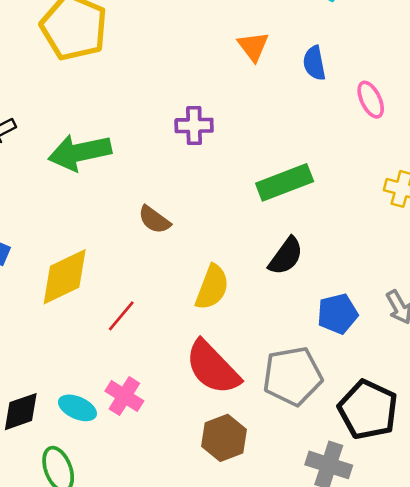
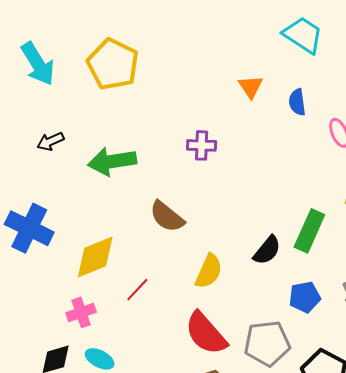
green rectangle: (285, 182) -> (309, 231), moved, turned -48
brown semicircle: (154, 220) -> (167, 217), size x1.4
pink cross: (124, 396) -> (81, 312), moved, turned 36

